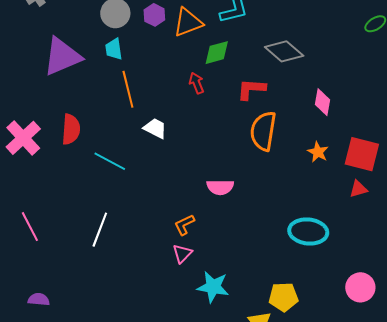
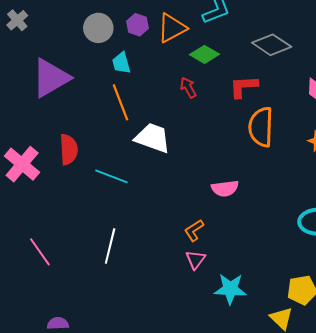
cyan trapezoid: (114, 49) -> (121, 63), moved
green diamond: (217, 53) -> (205, 54), turned 52
white trapezoid: (155, 128) -> (153, 138), size x1.5

